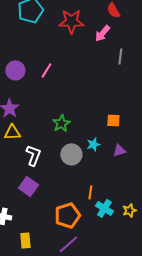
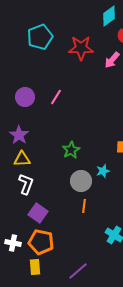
white L-shape: (33, 155) -> (26, 184), moved
orange line: (90, 192) -> (84, 206), moved
orange pentagon: (67, 215) -> (41, 242), moved, turned 30

